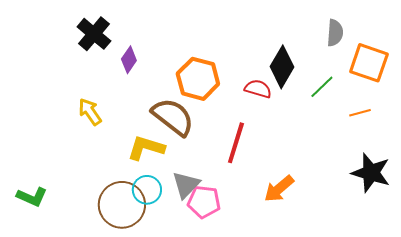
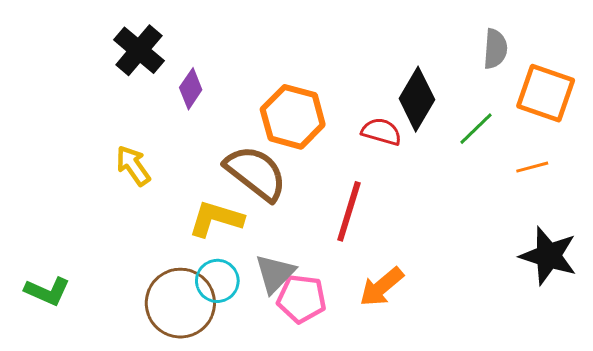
orange arrow: (279, 189) -> (381, 287), moved

